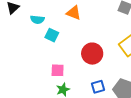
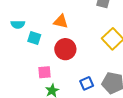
orange triangle: (74, 13) -> (61, 21), moved
red circle: (92, 54) -> (65, 49), moved

